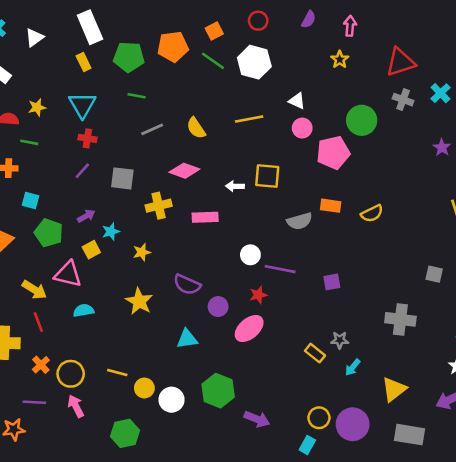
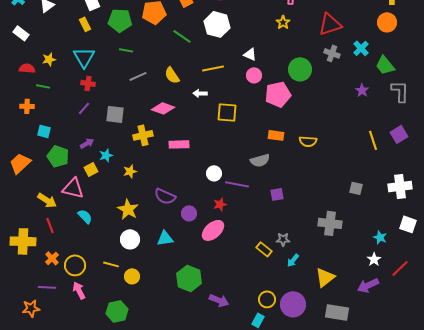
green line: (213, 61) -> (182, 36), moved
white arrow: (235, 186) -> (200, 93), moved
yellow semicircle: (372, 213) -> (308, 141), turned 30
gray semicircle: (300, 221) -> (260, 160), moved
cyan semicircle: (84, 310) -> (85, 216), turned 56
white circle: (172, 400) -> (130, 239), moved

